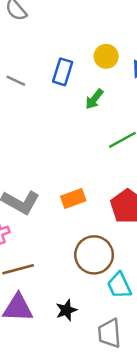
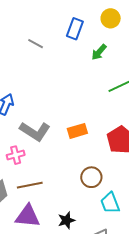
gray line: (16, 81) -> (36, 44), moved
brown circle: (94, 255) -> (91, 177), size x0.7

